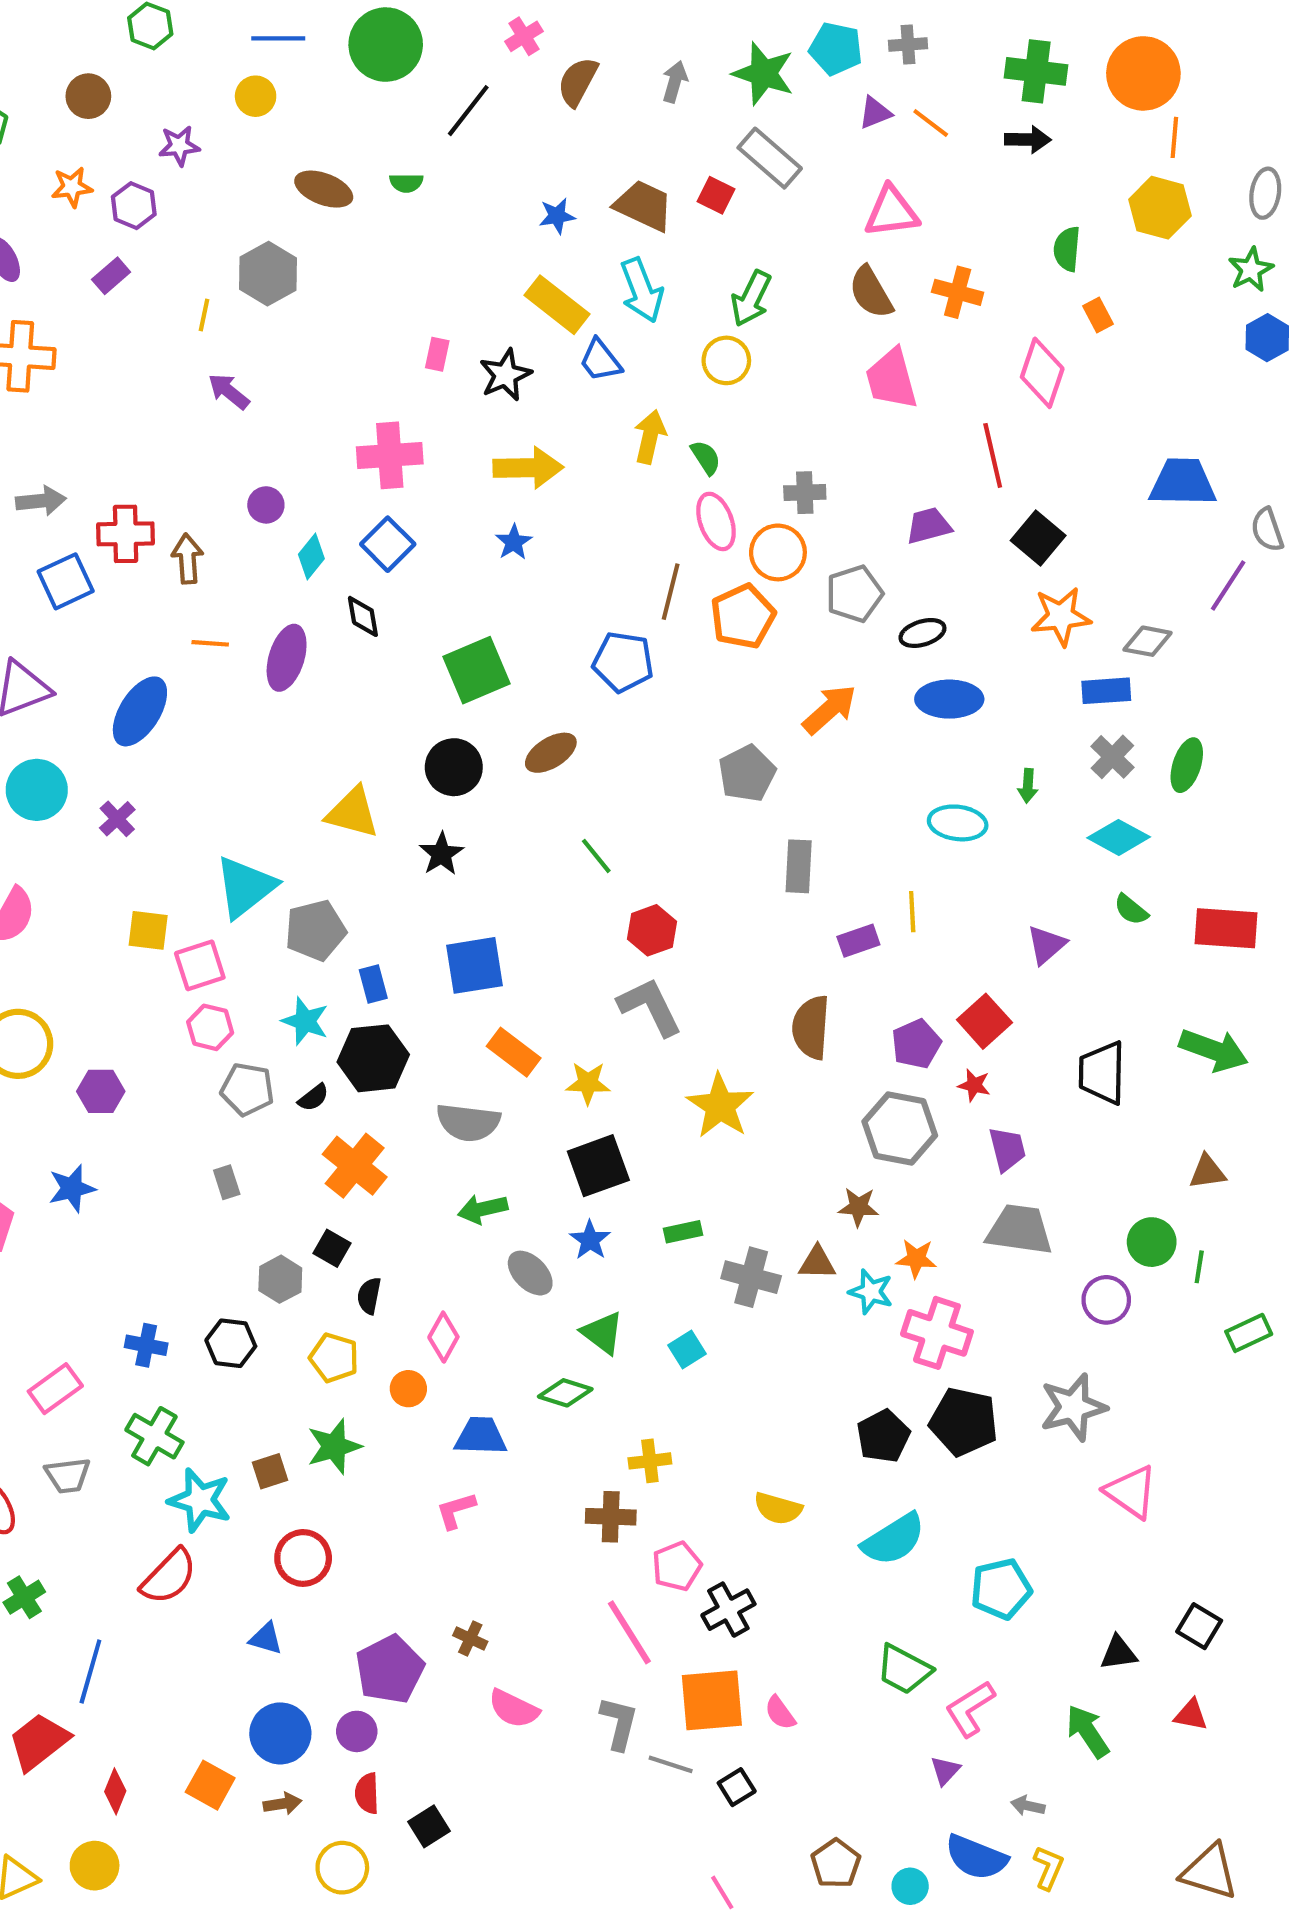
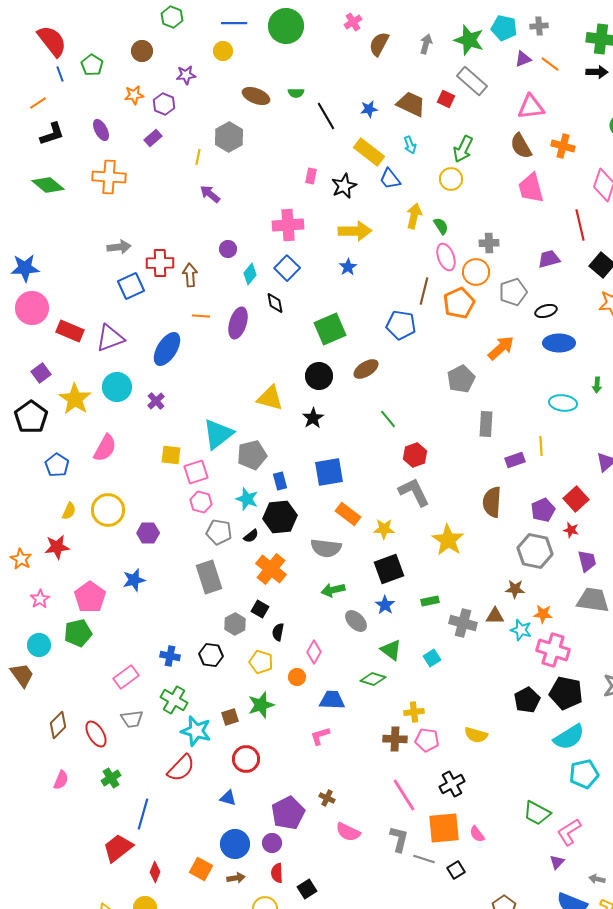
black line: (468, 111) -> (326, 116), moved, turned -68
cyan arrow: (642, 290) -> (410, 145), size x0.6
gray rectangle: (227, 1182) -> (209, 577), size x2.0
cyan semicircle: (894, 1539) -> (569, 737), moved
pink pentagon: (677, 1566) -> (427, 740), moved, turned 30

